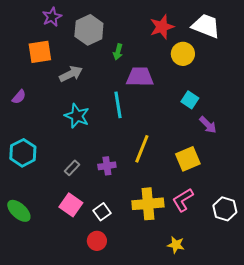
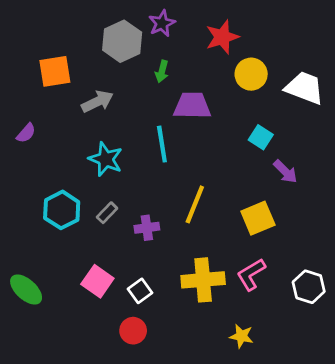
purple star: (52, 17) -> (162, 23), moved
white trapezoid: (206, 26) -> (305, 88), moved
cyan hexagon: (23, 153) -> (62, 210), moved
gray rectangle: (72, 168) -> (107, 213), moved

